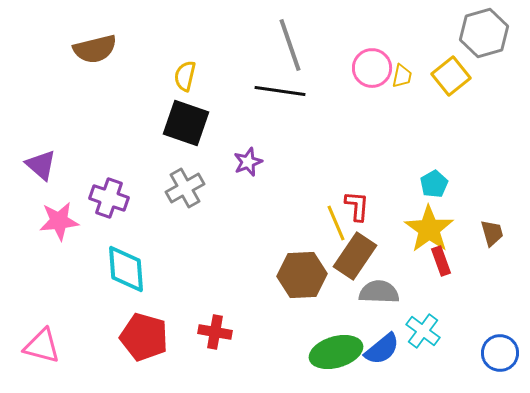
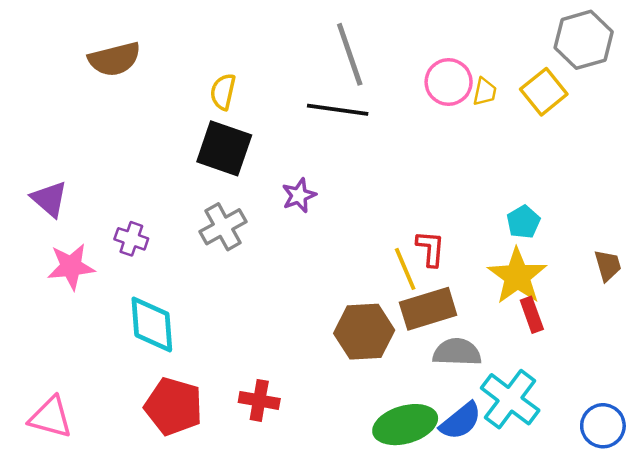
purple cross: (109, 198) -> (131, 239), size x0.7
brown trapezoid: (492, 233) -> (608, 265), moved
brown rectangle: (355, 256) -> (428, 309), turned 39
cyan cross: (423, 331) -> (510, 399), size x1.4

